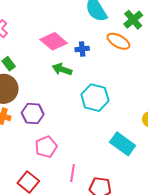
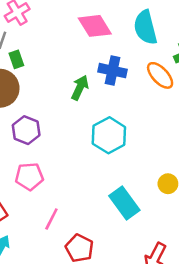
pink diamond: (54, 41) -> (95, 26), moved
blue cross: (82, 49) -> (113, 71), size x1.5
green arrow: (62, 69) -> (80, 88), turned 78

